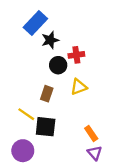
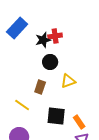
blue rectangle: (35, 23) -> (17, 28), moved
red cross: (76, 55) -> (55, 36), moved
black square: (46, 127) -> (56, 116), moved

